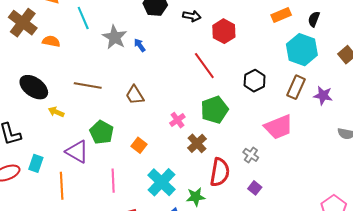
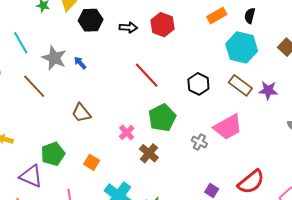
red hexagon: (224, 31) -> (162, 25), moved
brown line: (88, 86) -> (34, 86), moved, turned 44
brown rectangle: (296, 87) -> (240, 85), turned -70
green pentagon: (102, 132) -> (53, 154), turned 30
gray cross: (251, 155) -> (199, 142), moved
red semicircle: (220, 172) -> (251, 182), moved, turned 48

